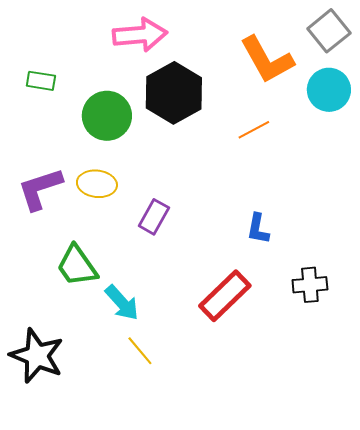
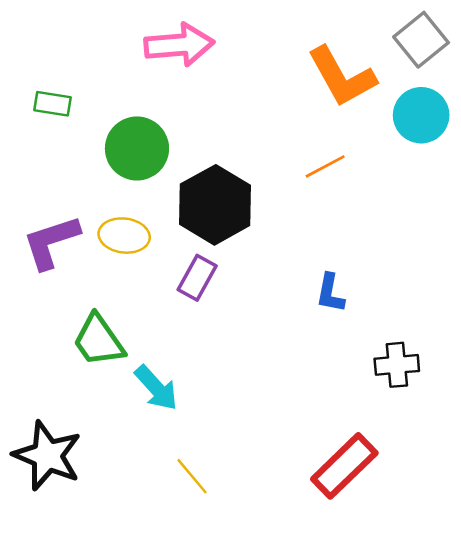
black hexagon: (174, 93) -> (215, 205), moved
red rectangle: (225, 296) -> (344, 466), moved
yellow line: (140, 351) -> (192, 476), moved

